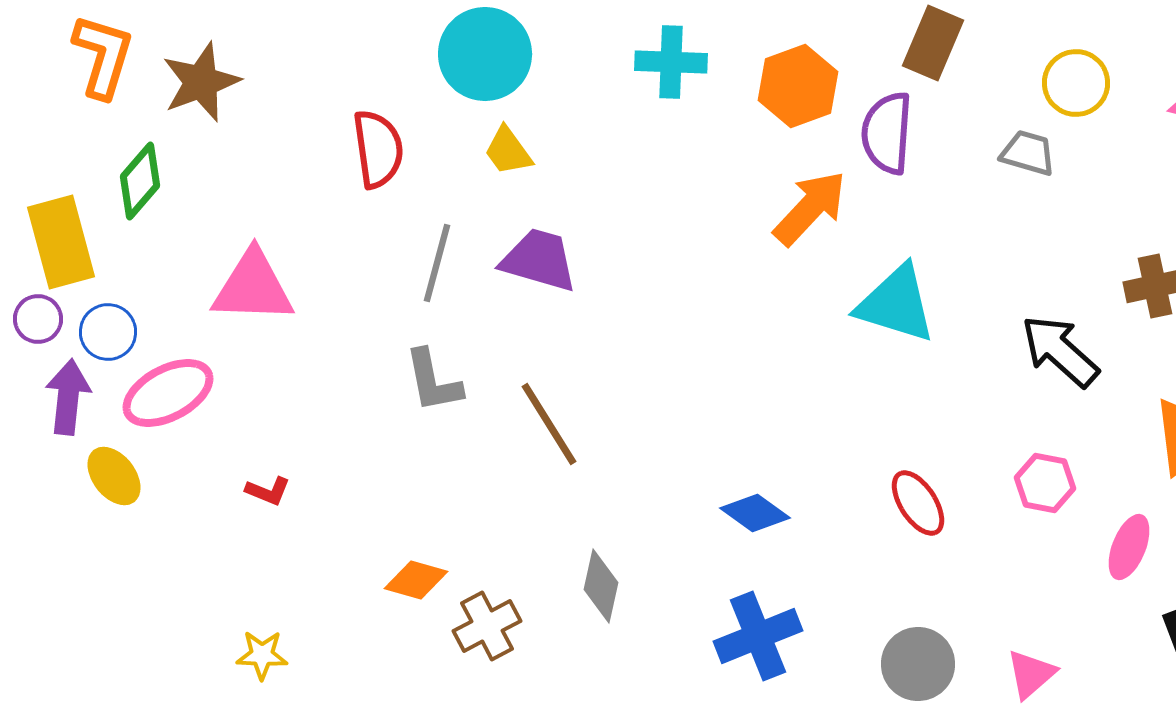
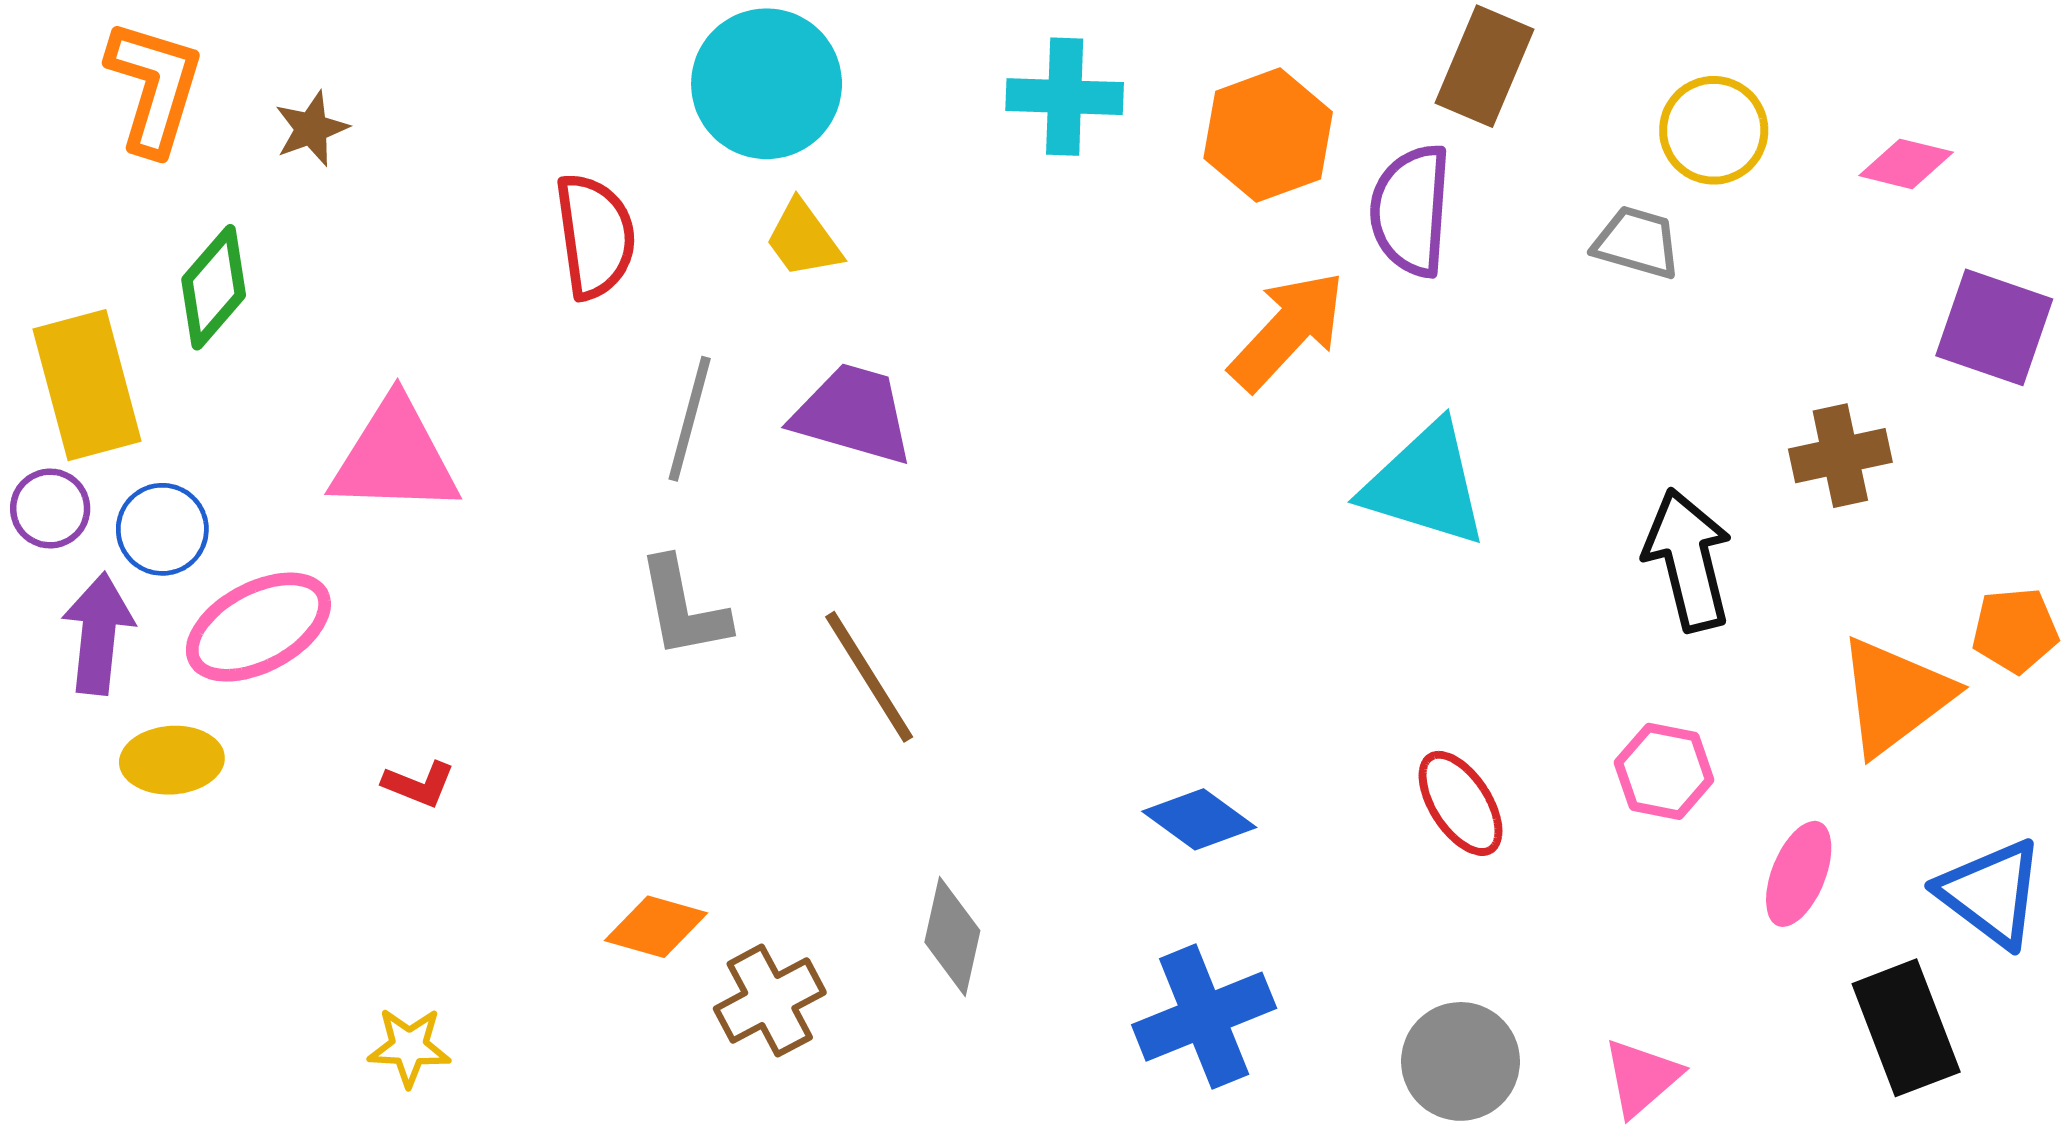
brown star: (201, 82) -> (311, 129), size x0.6
black arrow: (1060, 351) -> (1688, 560), turned 34
yellow ellipse: (114, 476) -> (172, 760), turned -56

